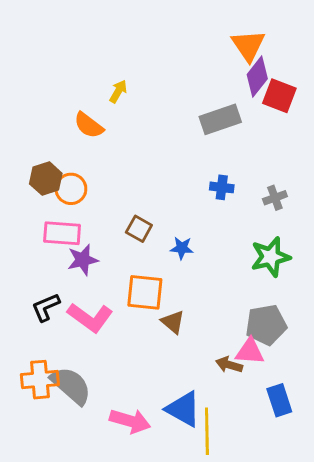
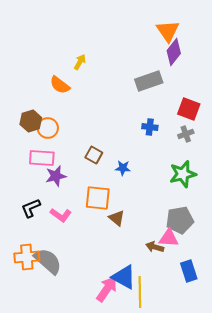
red square: (279, 96) -> (189, 109), moved
pink L-shape: (90, 317) -> (61, 215), size x0.7
pink arrow: (130, 421) -> (107, 289), moved, turned -72

